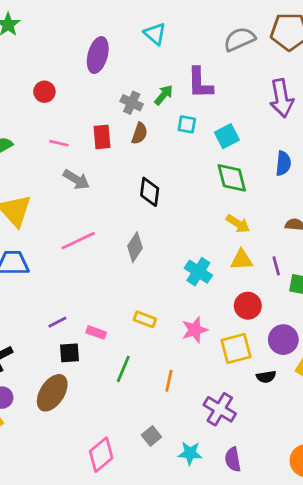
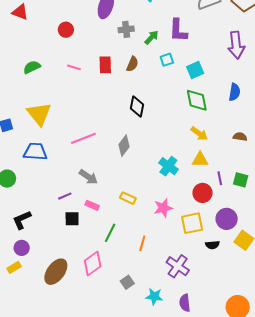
gray cross: (132, 103) -> (126, 29), moved, turned -35
cyan square: (187, 124) -> (167, 60), turned -32
gray arrow: (76, 180) -> (88, 177), moved
purple line: (276, 266) -> (220, 178), moved
brown ellipse: (52, 393) -> (56, 272), moved
pink diamond: (101, 455) -> (93, 264), moved

